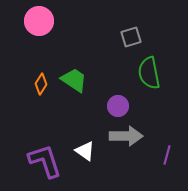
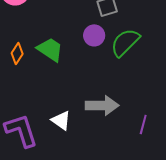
green semicircle: (149, 73) -> (125, 42), turned 56
purple circle: (118, 106) -> (94, 35), moved

